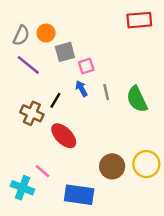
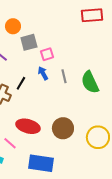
red ellipse: (64, 136) -> (28, 126), moved, turned -30
brown circle: (112, 166) -> (63, 128), moved

